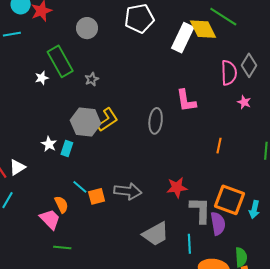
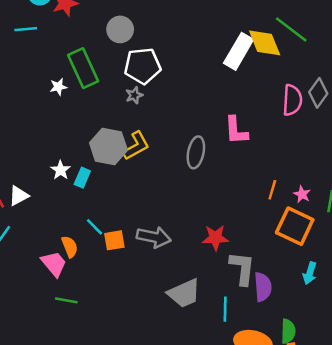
white pentagon: (139, 18) -> (143, 66), moved
gray star: (92, 79) -> (134, 95), moved
pink star: (244, 102) -> (302, 194), moved
orange square: (230, 200) -> (295, 226), moved

